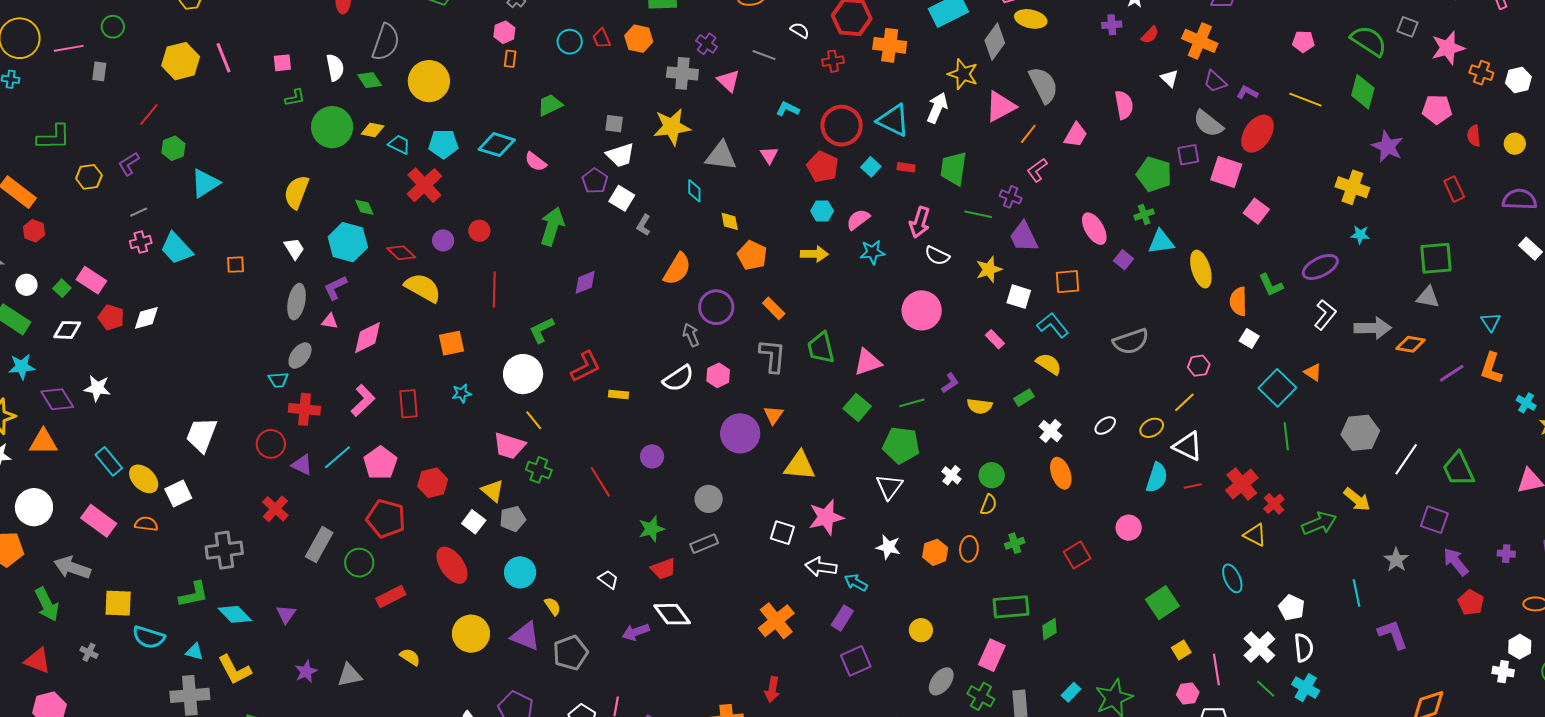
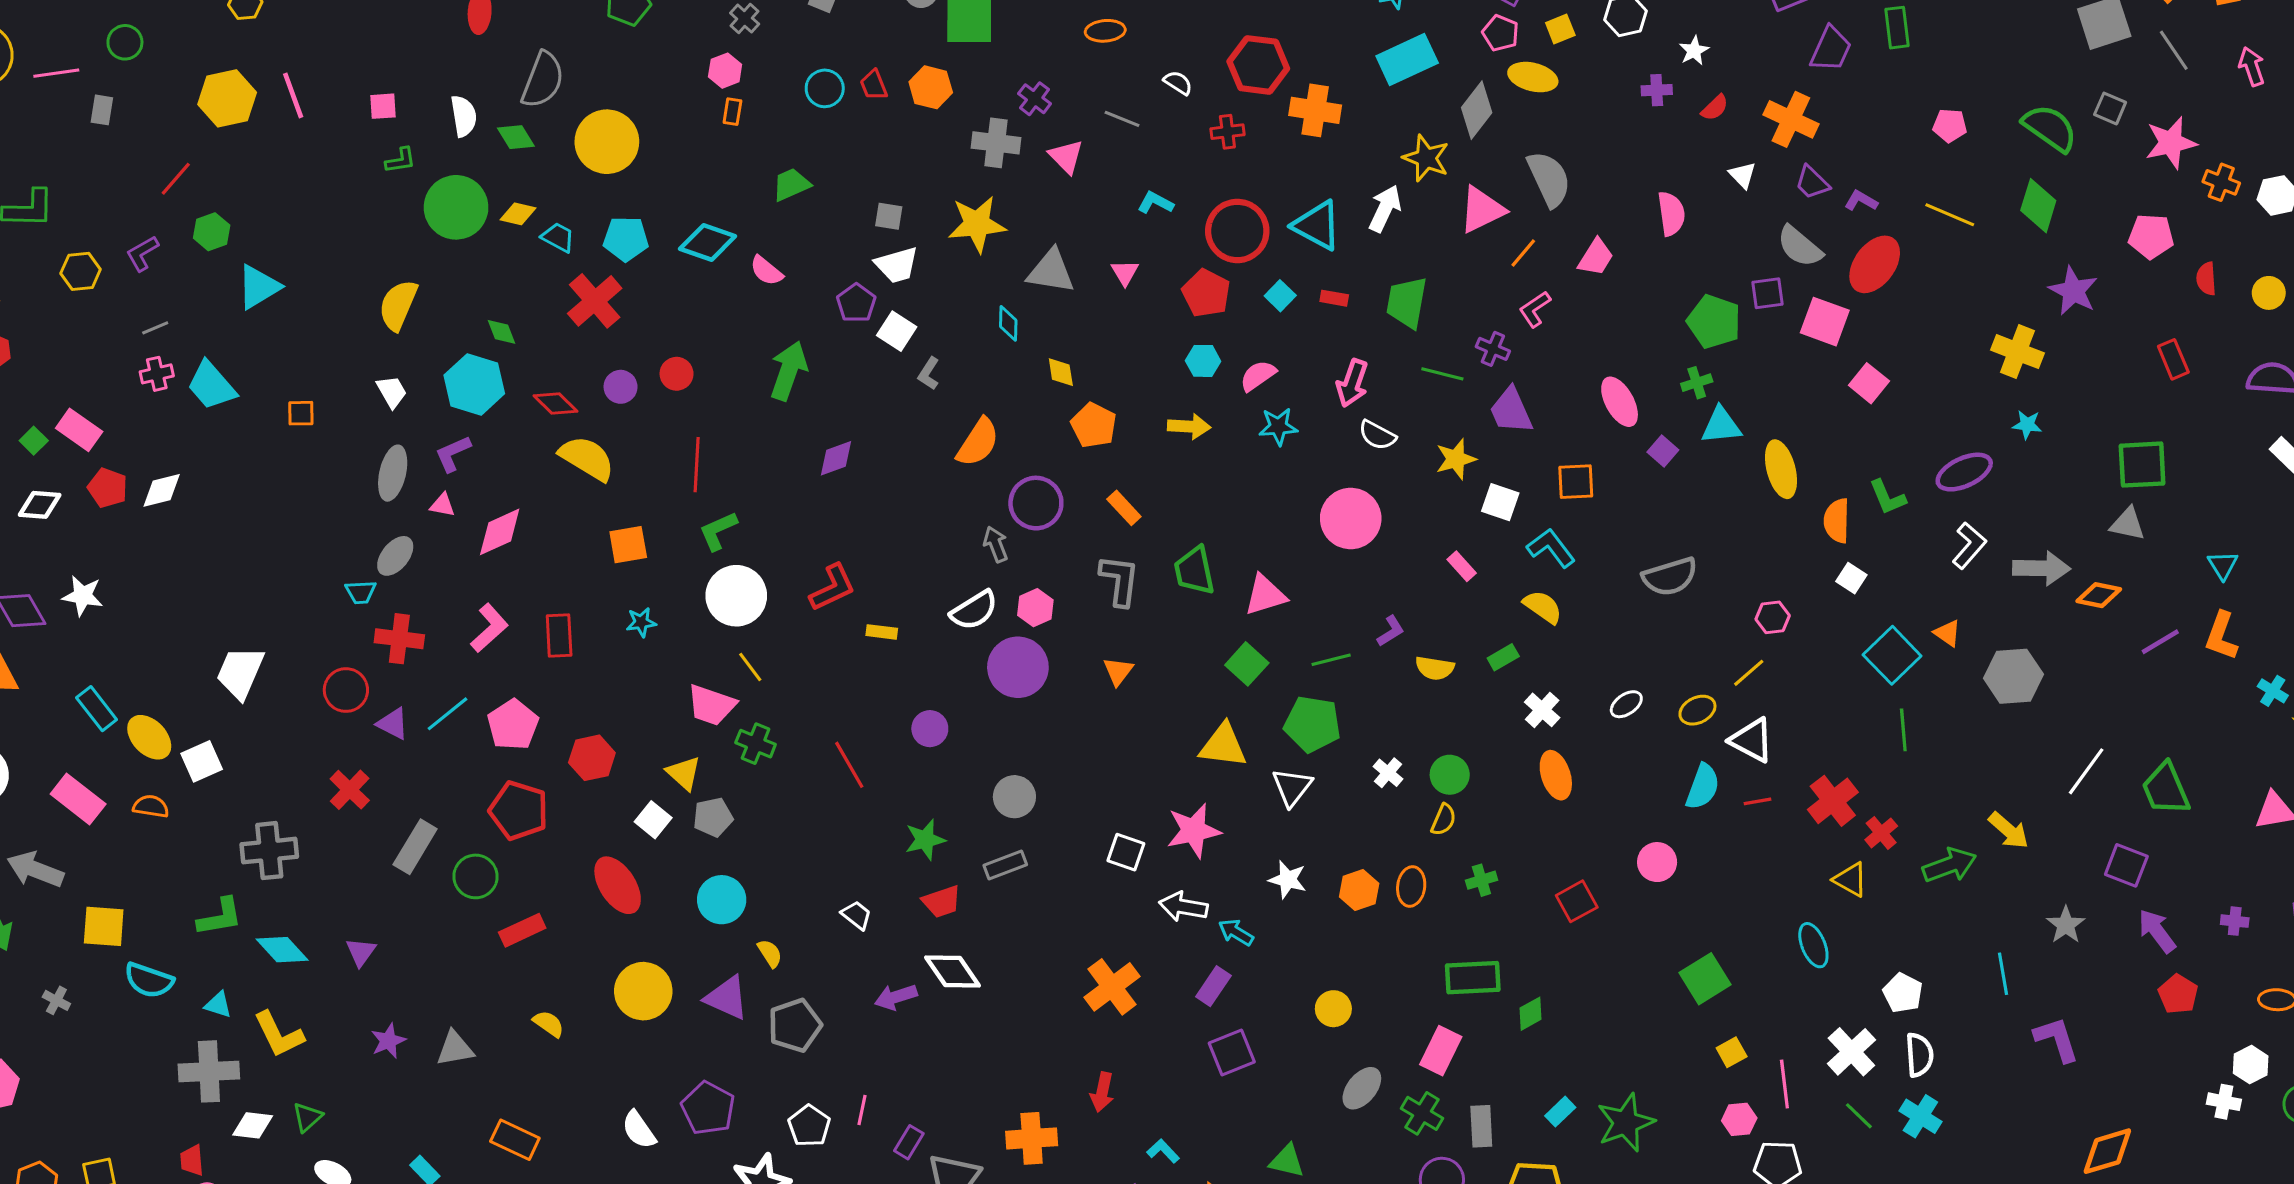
green L-shape: (542, 330) -> (718, 531), moved
purple circle: (740, 433) -> (1018, 667), moved
gray hexagon: (1360, 433) -> (2013, 676), moved
yellow triangle: (800, 466) -> (1223, 746), moved

